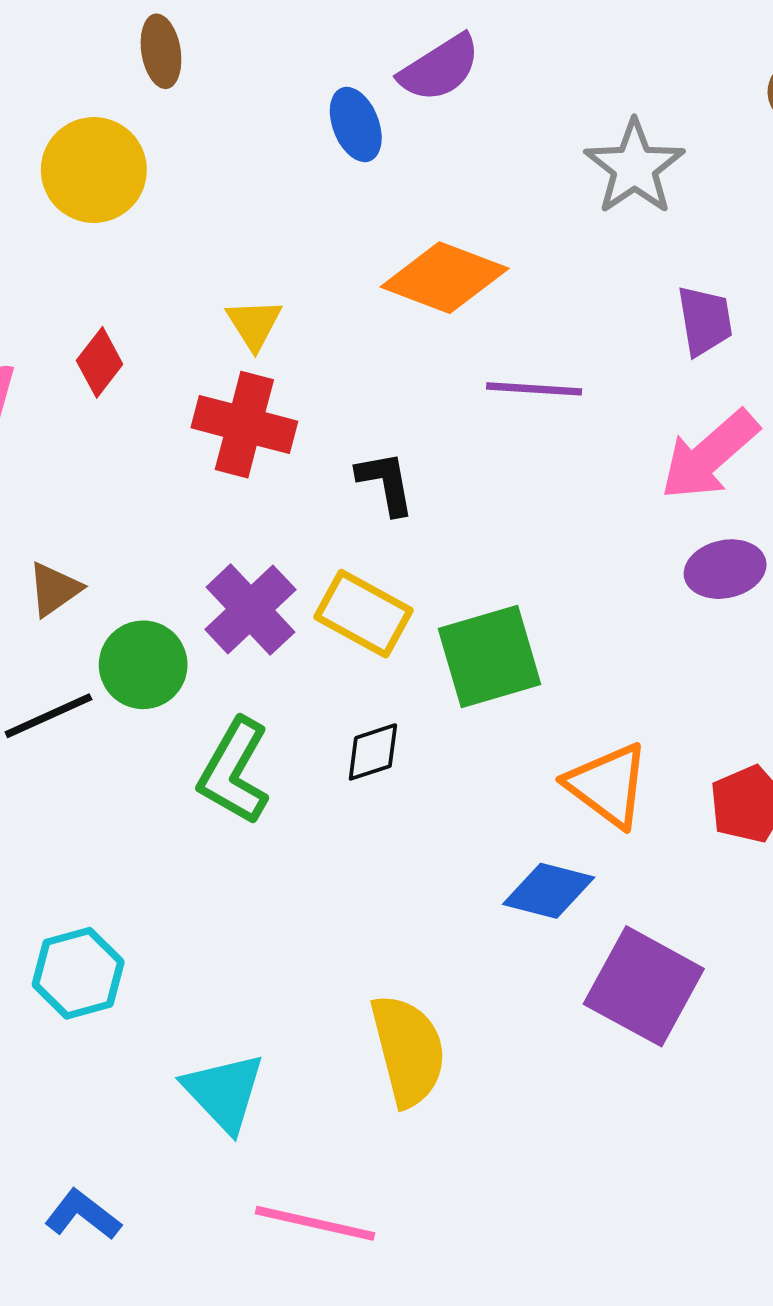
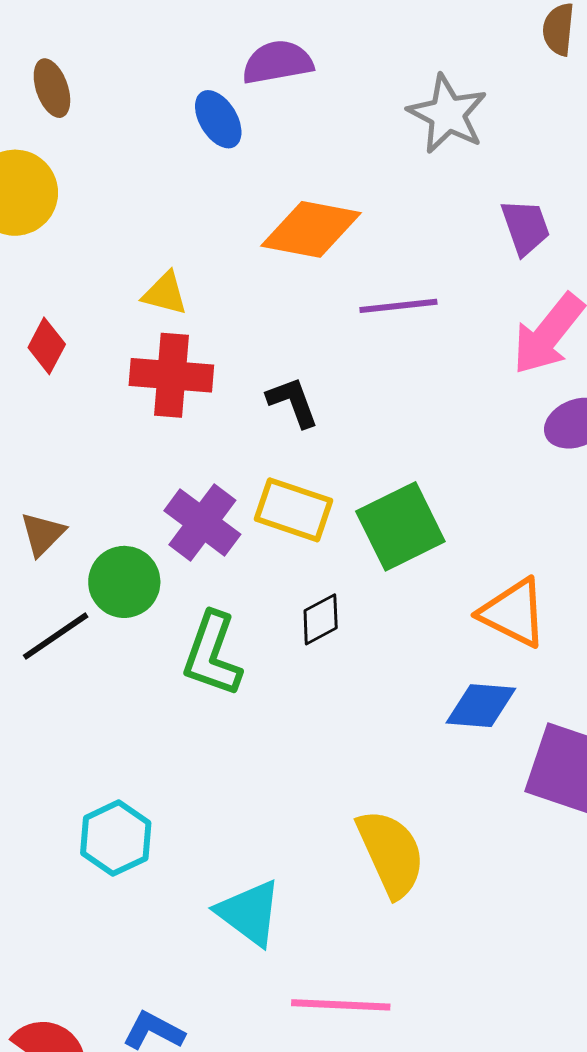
purple semicircle: (440, 68) -> (277, 62), turned -148
yellow triangle: (254, 324) -> (165, 293), turned -33

